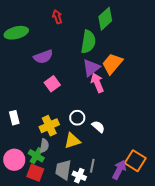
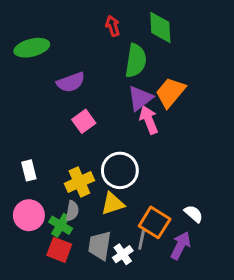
red arrow: (57, 17) -> (113, 26), moved
green diamond: (105, 19) -> (160, 27), turned -50
white circle: (77, 118) -> (120, 170), size x1.6
white semicircle: (98, 127) -> (194, 214), moved
pink circle: (14, 160) -> (29, 215), moved
orange square: (135, 161) -> (155, 222), moved
white cross: (79, 176) -> (123, 254), turned 32

